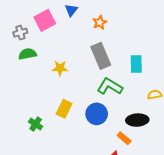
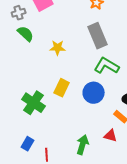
green semicircle: (27, 54) -> (26, 34), turned 54
green cross: (36, 124) -> (34, 103), size x1.6

